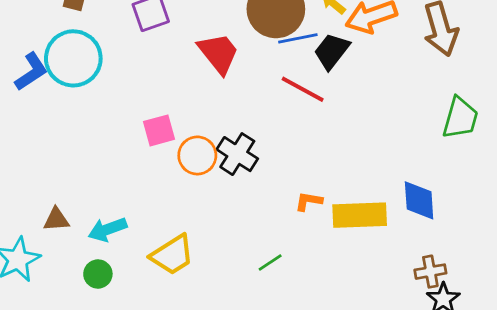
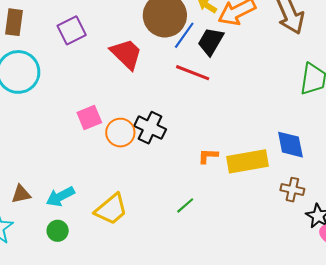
blue line: (298, 38) -> (184, 35), turned -36
brown cross: (430, 272) -> (292, 190), moved, turned 30

